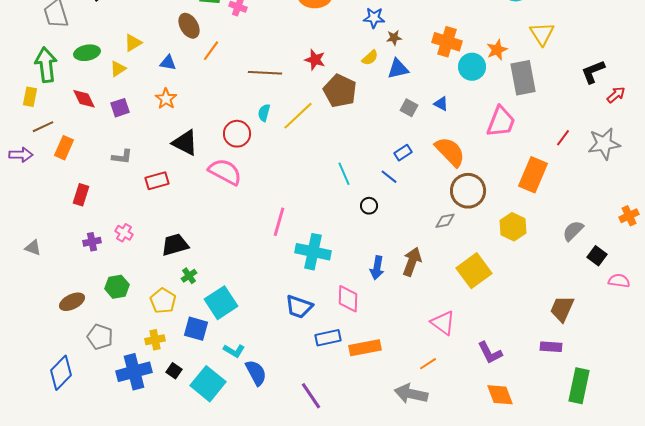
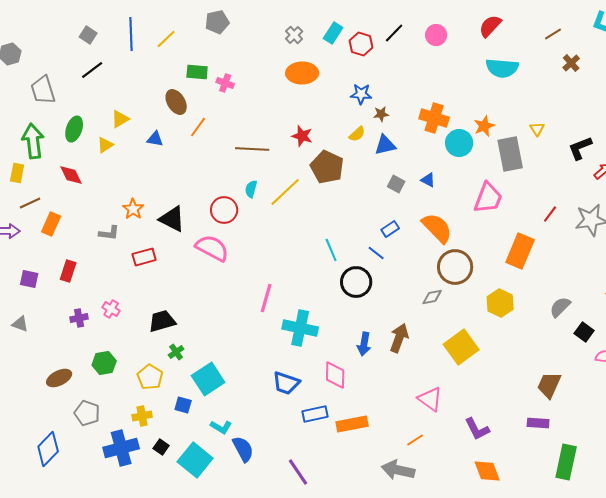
yellow triangle: (542, 34) -> (537, 129), moved, size x0.6
green ellipse: (87, 53) -> (74, 129), turned -60
orange star: (166, 99) -> (133, 209), moved
purple square: (120, 108) -> (29, 279), moved, turned 30
black circle: (369, 206) -> (356, 282), size x1.8
blue square: (196, 329) -> (183, 405), size x0.7

